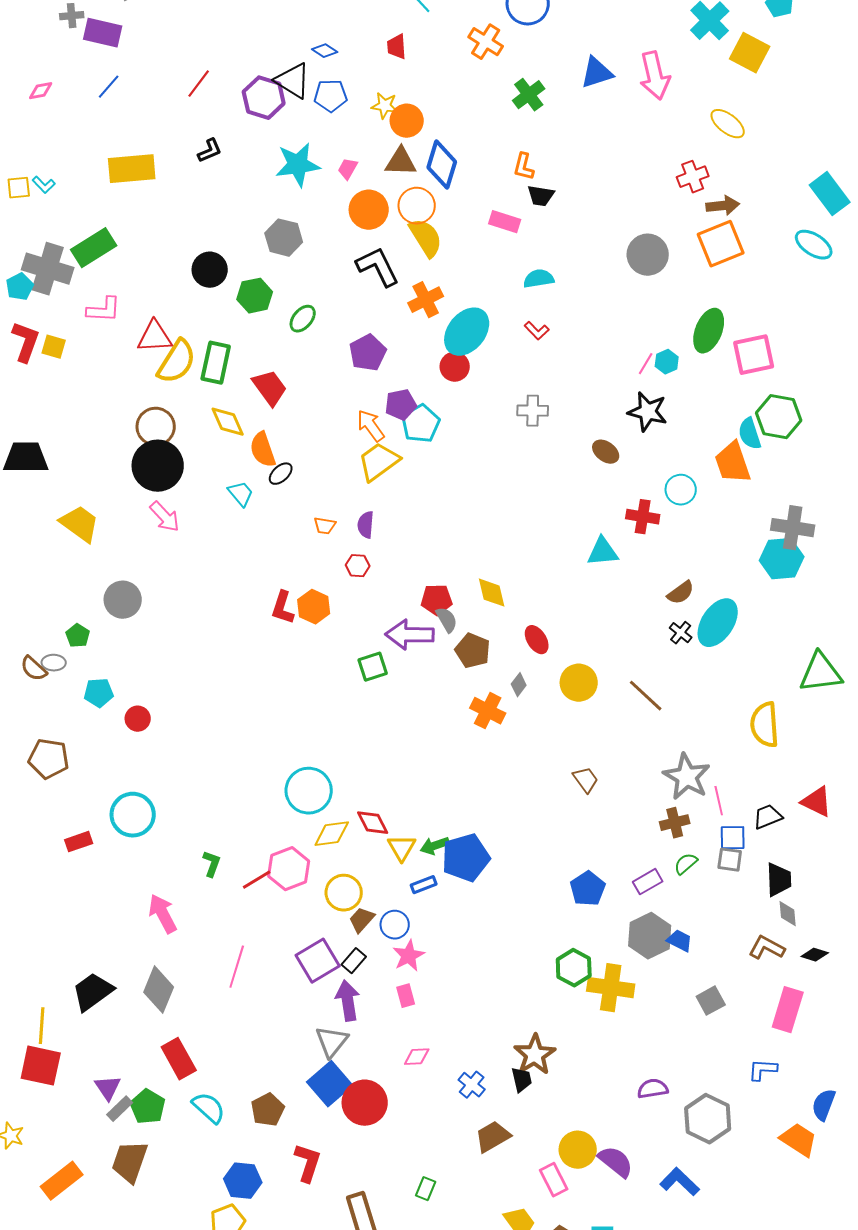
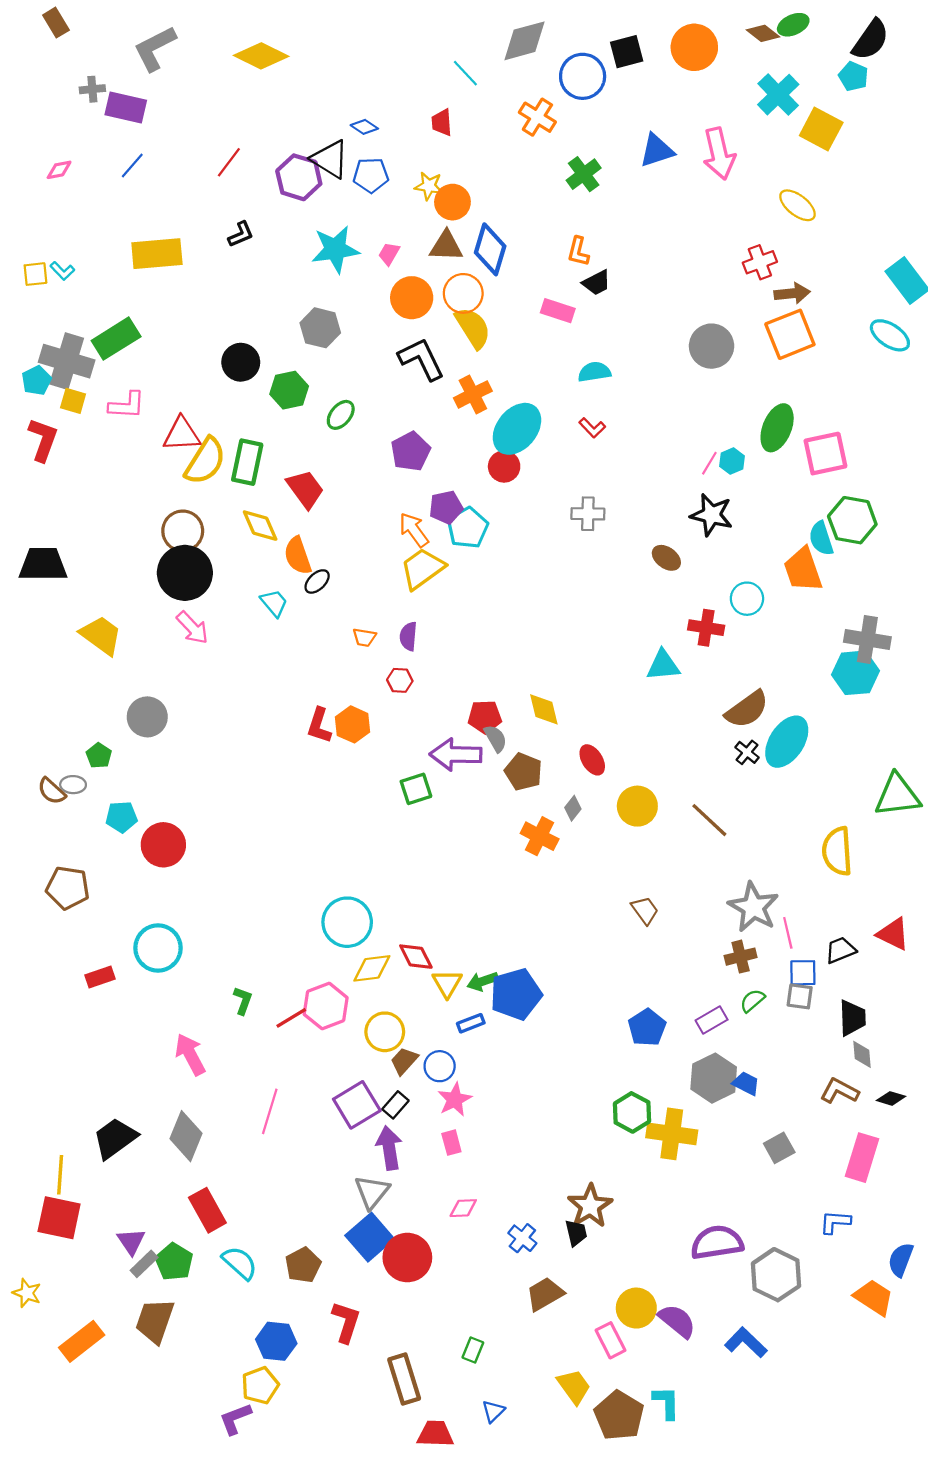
black trapezoid: (541, 196) -> (597, 283), turned -36
yellow square: (54, 347) -> (73, 401), moved
brown semicircle: (681, 593) -> (747, 709), size x1.5
red circle: (138, 719) -> (163, 845), size x1.6
purple semicircle: (653, 1089) -> (717, 1242), size x1.6

